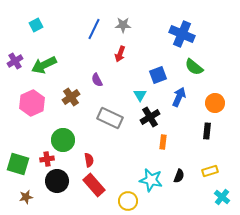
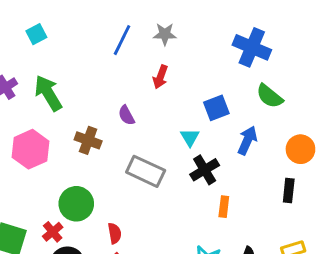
green arrow: (44, 65) -> (48, 93), turned 85
brown cross: (71, 97) -> (88, 140), turned -36
red cross: (47, 159) -> (53, 232), turned -32

